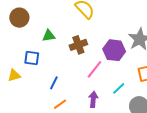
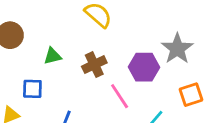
pink line: (94, 69) -> (120, 96), turned -66

